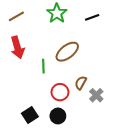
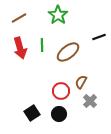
black line: (92, 17) -> (99, 37), moved
green line: (43, 66) -> (42, 45), moved
gray cross: (96, 95) -> (90, 101), moved

